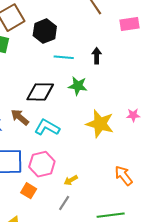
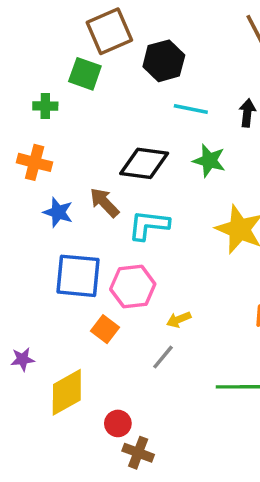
cyan L-shape: (47, 127) -> (149, 225), turned -30

